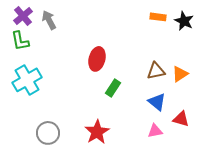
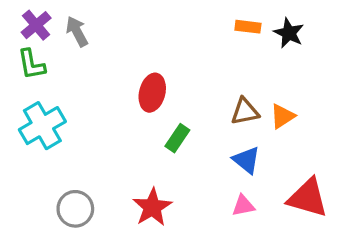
red triangle: (181, 119) -> (308, 198), moved, size x1.6

